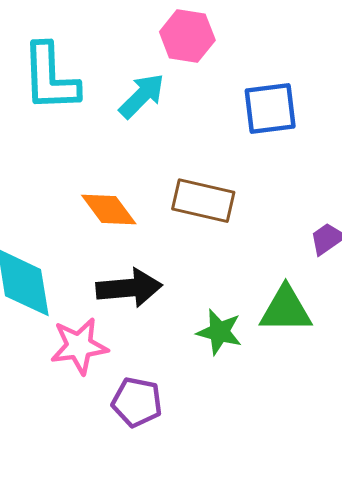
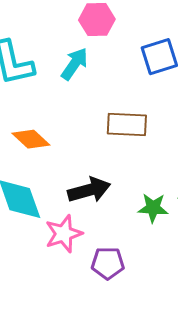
orange diamond: (109, 210) -> (31, 139), moved

